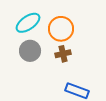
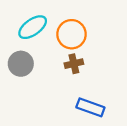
gray circle: (30, 51) -> (21, 64), moved

